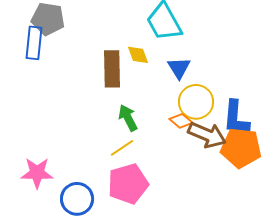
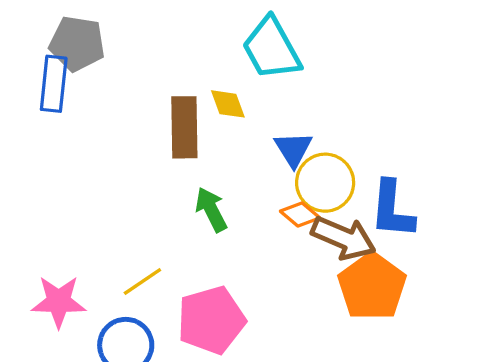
blue triangle: (179, 68) -> (293, 149), moved
yellow line: (122, 148) -> (142, 282), moved
orange pentagon: (241, 148) -> (372, 287), moved, turned 30

